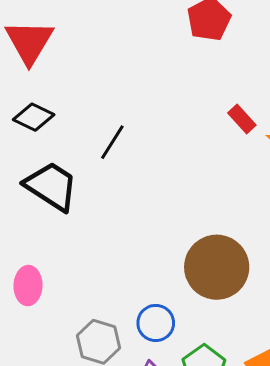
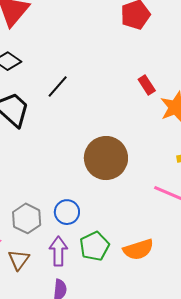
brown circle: (217, 267) -> (106, 158), moved

